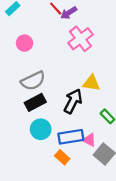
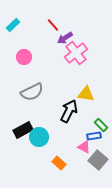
purple arrow: (69, 13) -> (65, 38), moved
black rectangle: (35, 102) -> (23, 130), moved
blue rectangle: (71, 137) -> (94, 136), moved, size x0.6

